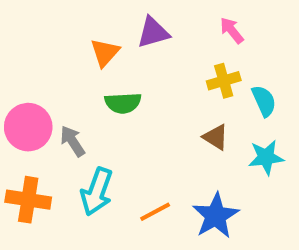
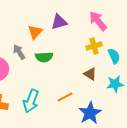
pink arrow: (232, 30) -> (98, 21), size x1.5
gray arrow: (73, 141) -> (19, 52), moved
orange line: (155, 212) -> (65, 97), moved

